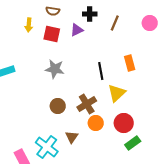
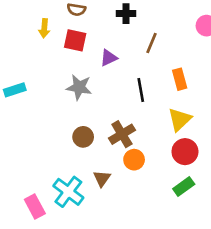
brown line: (115, 23) -> (151, 43), moved
purple triangle: (77, 30) -> (109, 58), moved
yellow triangle: (117, 93) -> (180, 119), moved
red circle: (124, 123) -> (185, 152), moved

